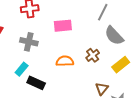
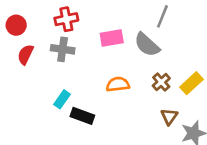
gray semicircle: (114, 36) -> (147, 45), moved
gray cross: (29, 42) -> (63, 49), moved
brown cross: (93, 55) -> (161, 82), moved

